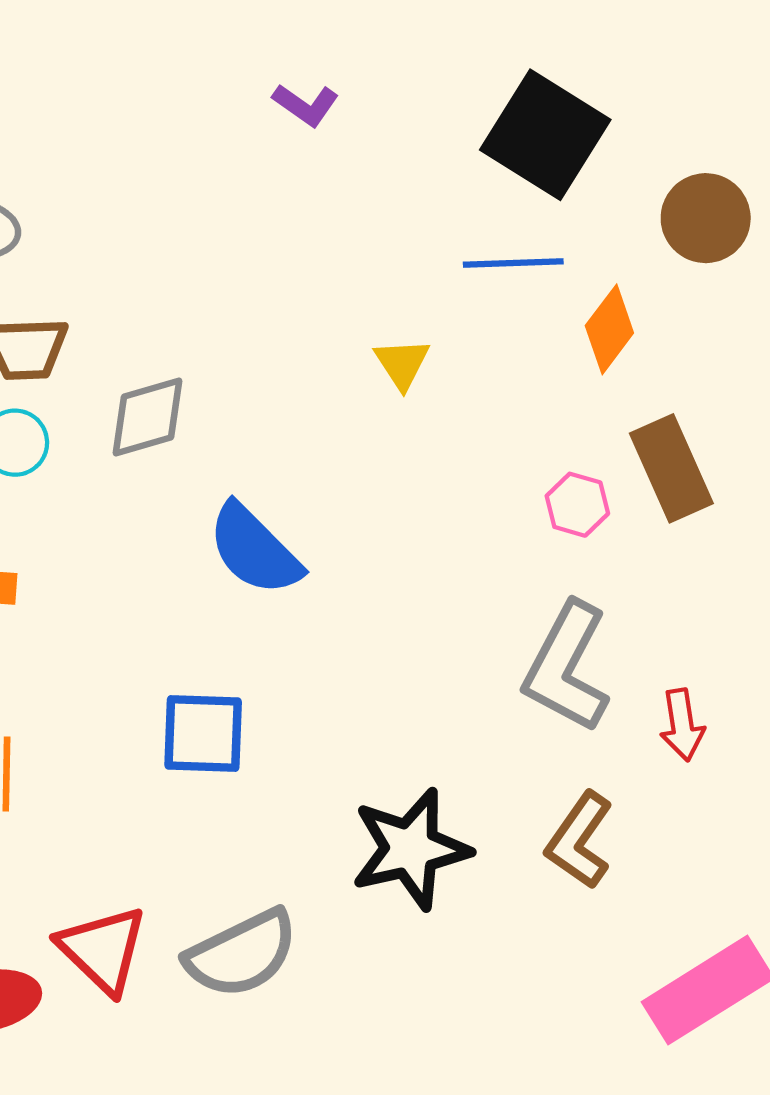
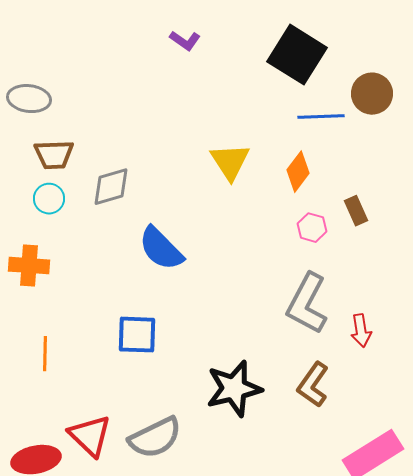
blue line: (513, 263) -> (321, 117), moved
orange diamond: (609, 329) -> (298, 172), moved
yellow triangle: (402, 364) -> (230, 162), size x1.5
brown rectangle: (671, 468) -> (356, 211), size x0.6

